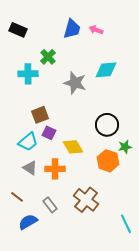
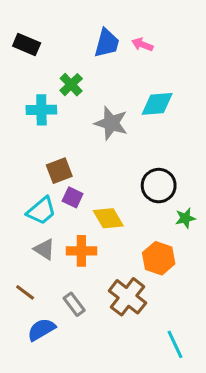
orange hexagon: (108, 161) -> (159, 258), moved
cyan line: (126, 224) -> (175, 344), moved

